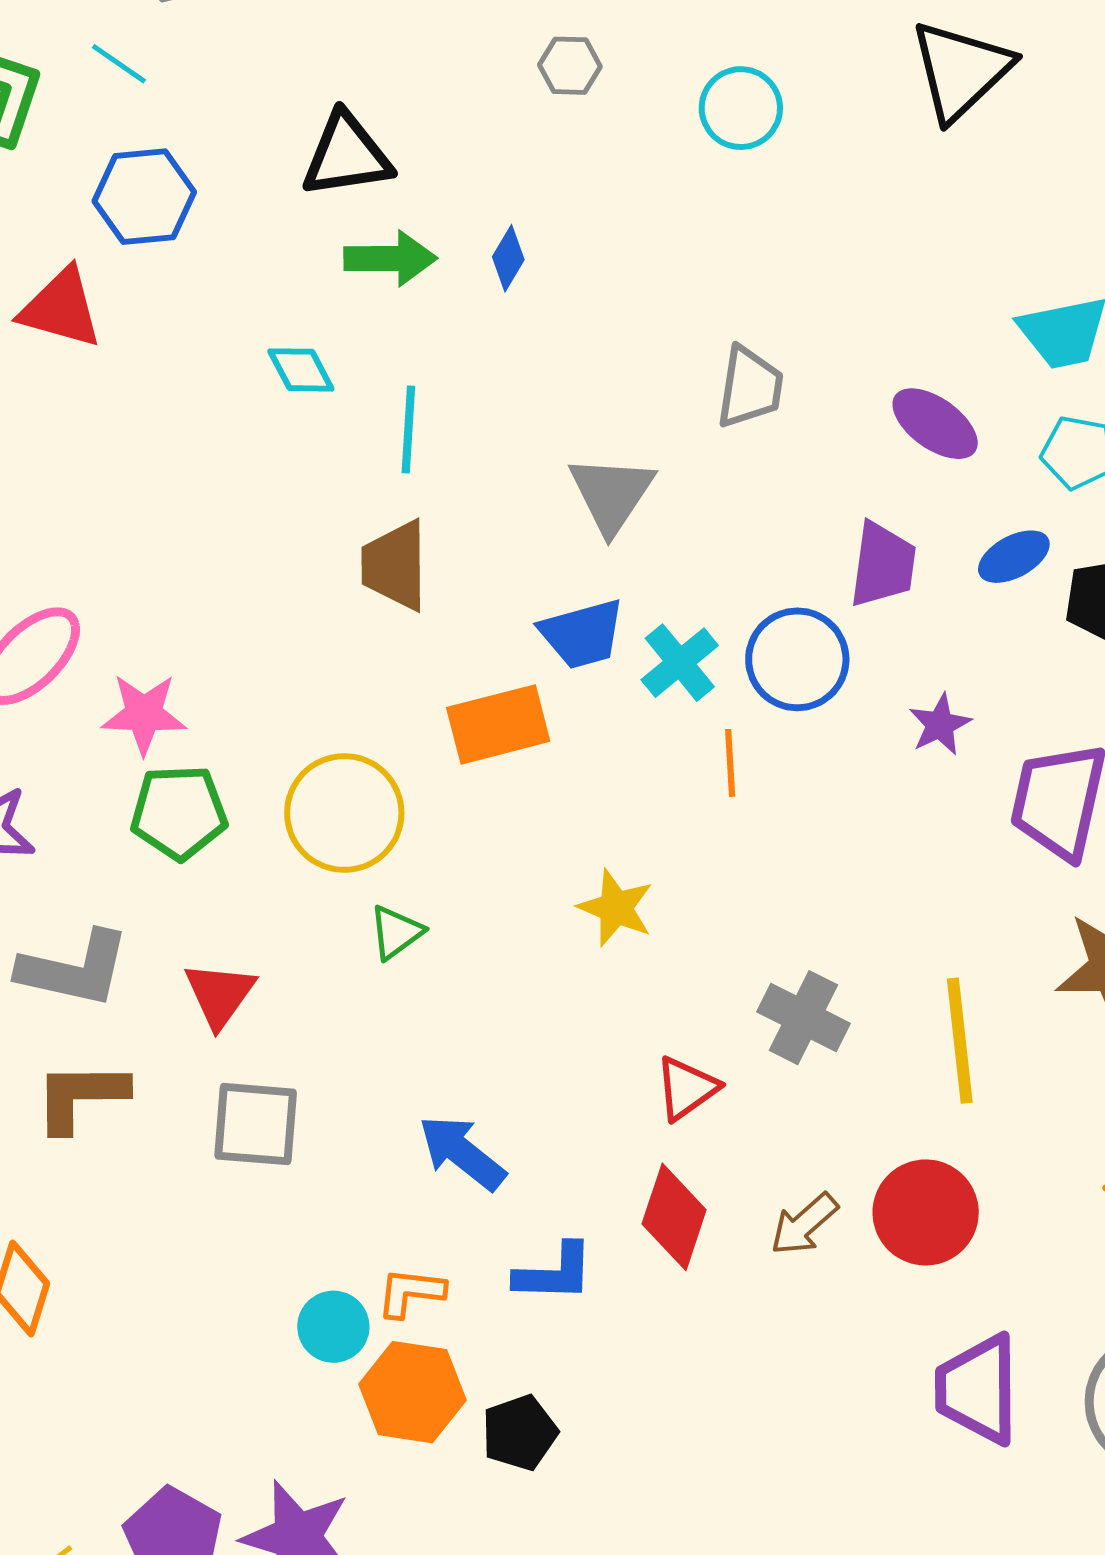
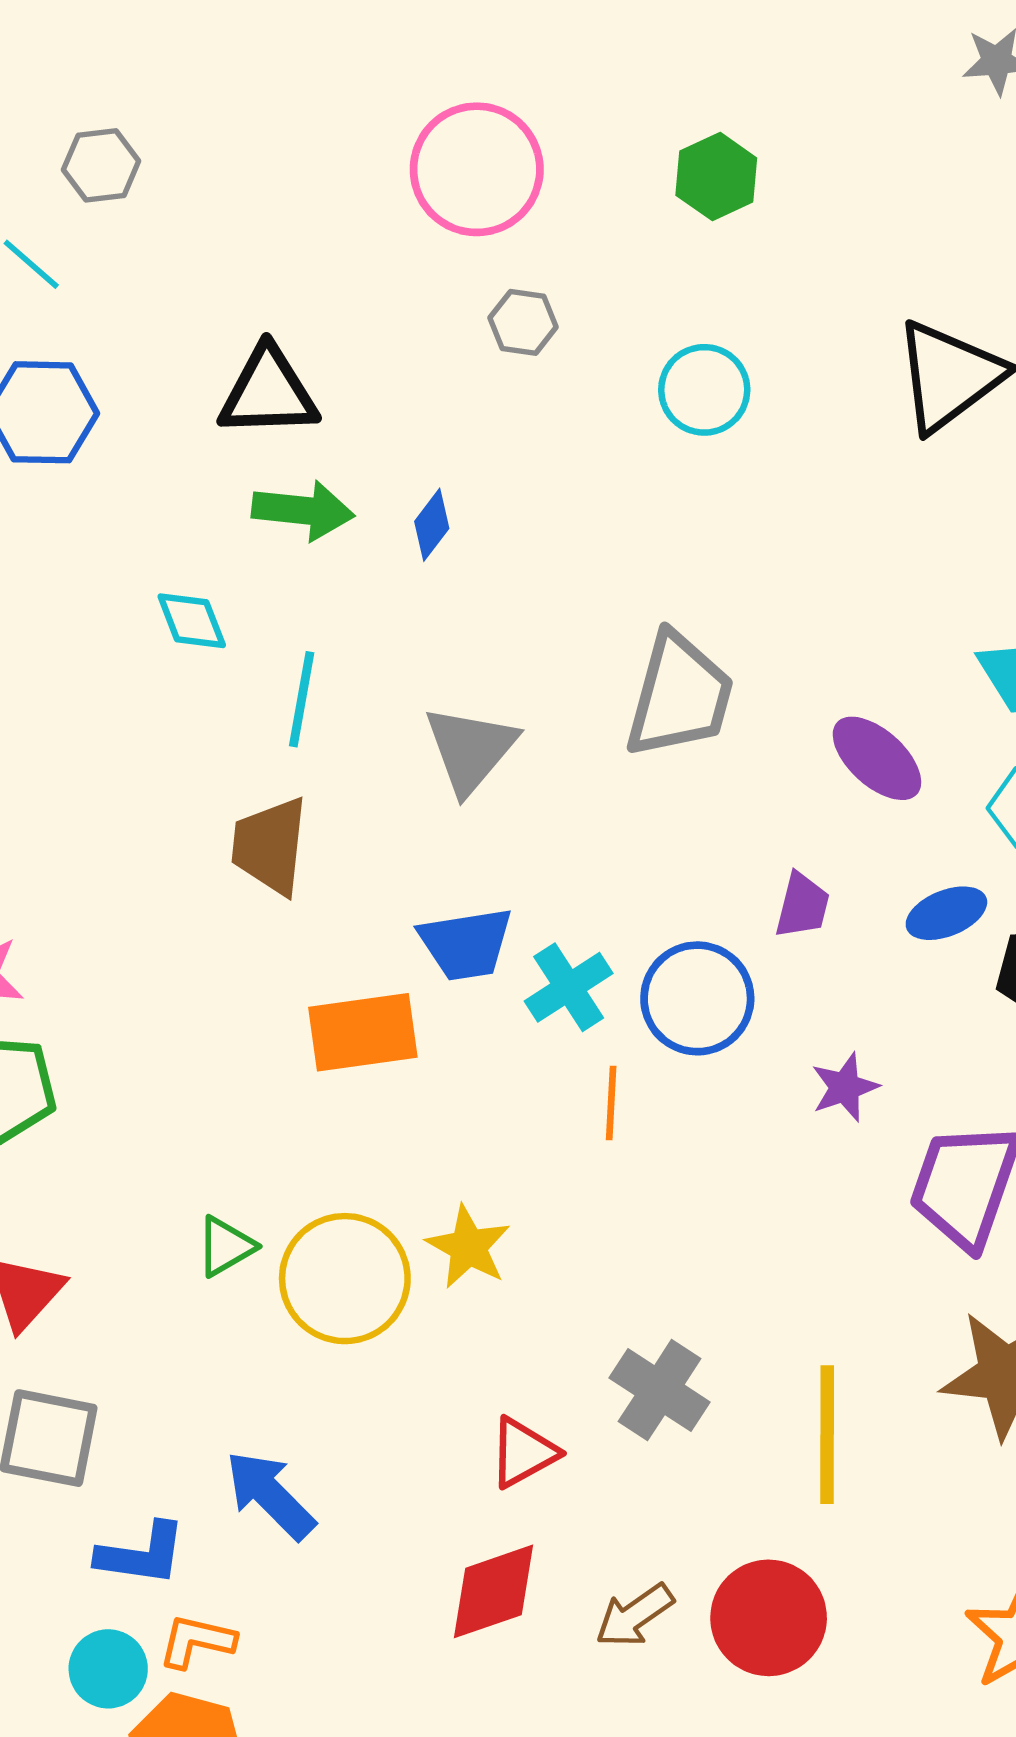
gray trapezoid: (750, 387) -> (679, 696), size x1.4
gray triangle: (611, 494) -> (470, 749), moved
purple trapezoid: (883, 565) -> (802, 906), size x0.7
yellow circle: (344, 813) -> (345, 1279), moved
red diamond: (674, 1217) -> (494, 1591), turned 46
blue L-shape: (554, 1273) -> (142, 1554), moved

